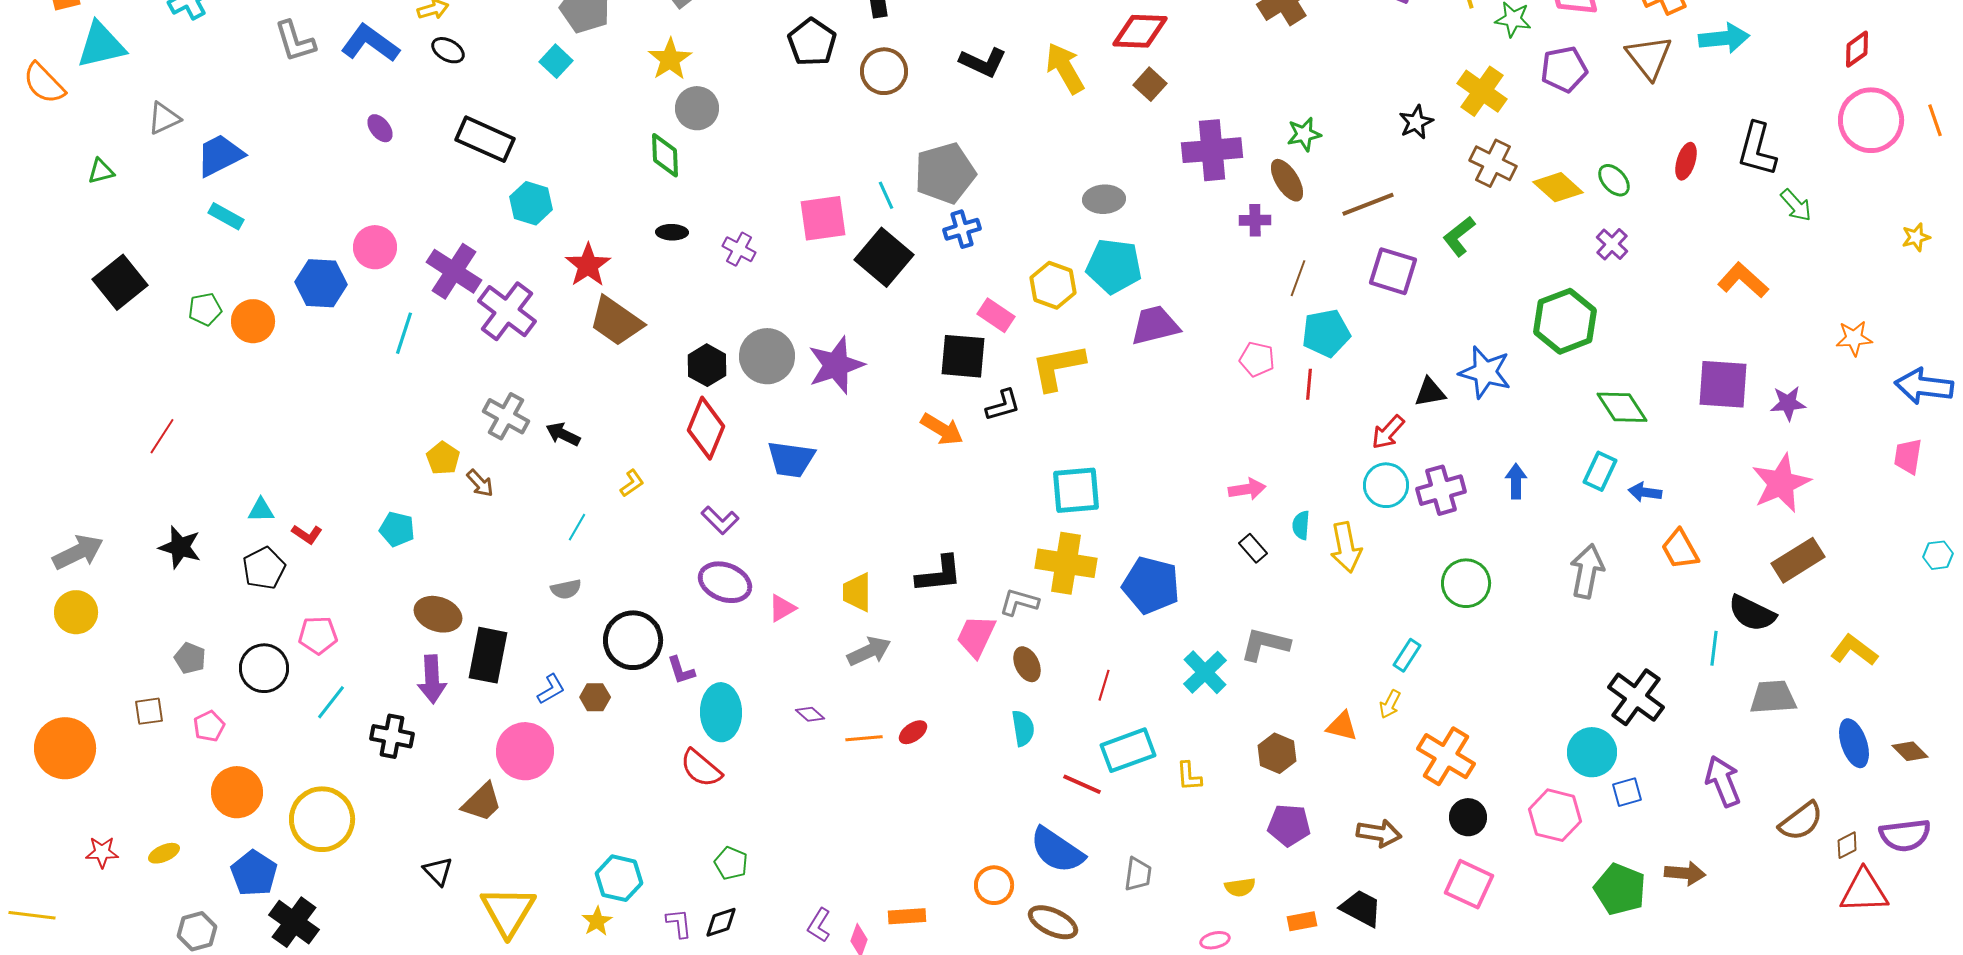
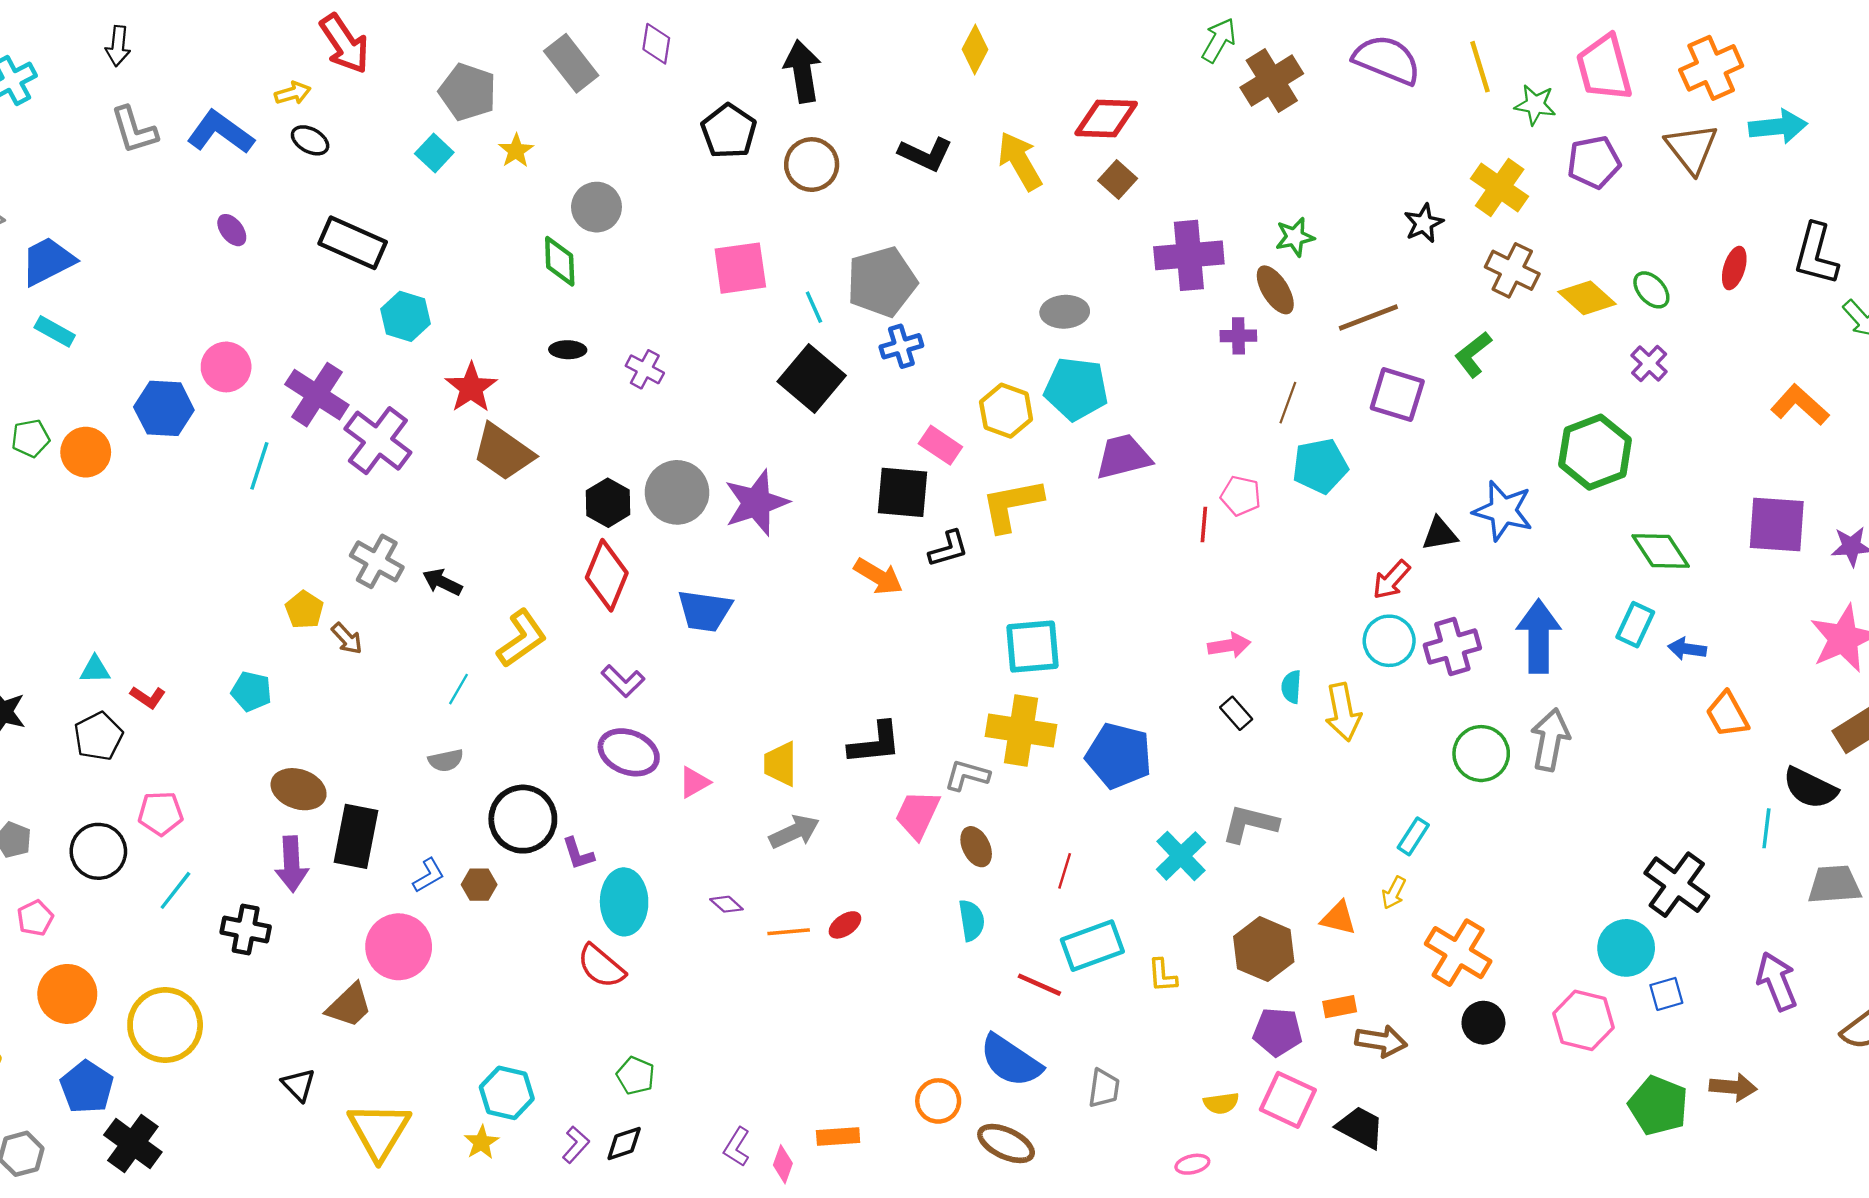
yellow star: (670, 59) -> (516, 151), moved, size x0.7
pink square: (823, 218) -> (740, 268), moved
red line: (1309, 384) -> (1204, 525), moved
blue arrow: (1516, 481) -> (1539, 636), size x1.8
yellow L-shape: (632, 483) -> (522, 638), size x1.8
gray arrow: (1587, 571) -> (1550, 740), moved
brown hexagon: (1277, 753) -> (1264, 949), size x1.4
pink square: (1469, 884) -> (1288, 1100), moved
orange rectangle: (1302, 921) -> (1340, 1007), moved
purple L-shape: (679, 923) -> (576, 1145), turned 48

